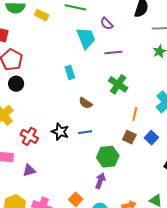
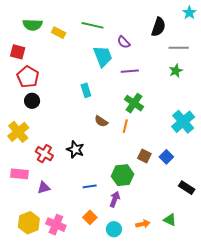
orange line: (135, 114) -> (125, 126), moved
blue line: (85, 132) -> (90, 186), moved

